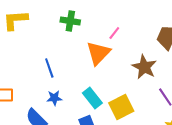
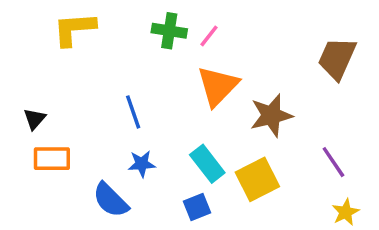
pink line: (114, 33) -> (209, 36), moved
brown star: (144, 67) -> (271, 115), moved, turned 30

